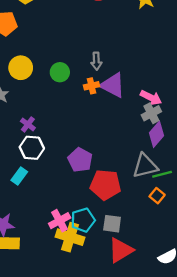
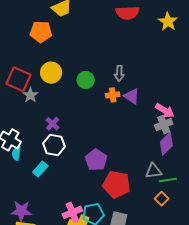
purple triangle: (113, 85) -> (132, 96), size x0.7
gray triangle: (145, 166) -> (153, 171), size x0.7

